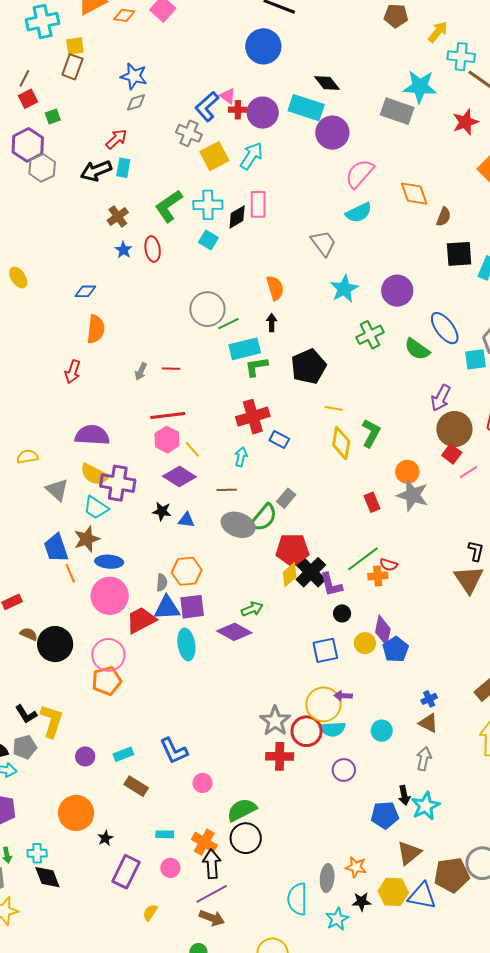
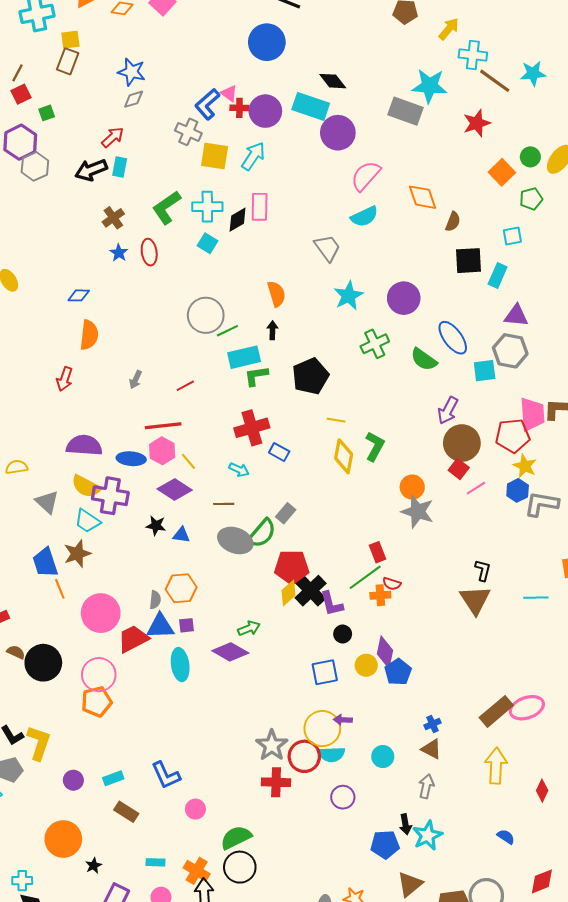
yellow square: (214, 156) -> (215, 156), turned 36
red line: (171, 369) -> (185, 386), moved, turned -30
cyan arrow: (241, 457) -> (239, 470), turned 102
red rectangle: (372, 502) -> (378, 552), moved
blue ellipse: (109, 562) -> (131, 459), moved
purple square: (192, 607) -> (186, 625), size x0.6

